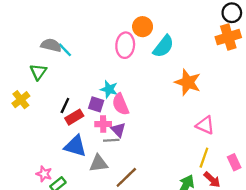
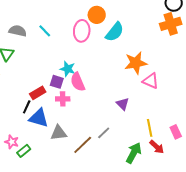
cyan line: (65, 50) -> (45, 31), moved
orange star: (188, 82) -> (136, 63), turned -30
black line: (65, 105) -> (27, 107), moved
pink triangle: (205, 125) -> (151, 81), moved
purple triangle: (118, 130) -> (123, 104), moved
gray line: (111, 140) -> (104, 133), moved, turned -40
yellow line: (204, 158) -> (150, 128), turned -30

